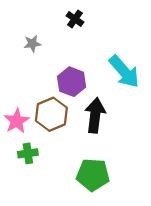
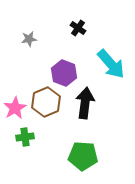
black cross: (75, 19) -> (78, 28), moved

